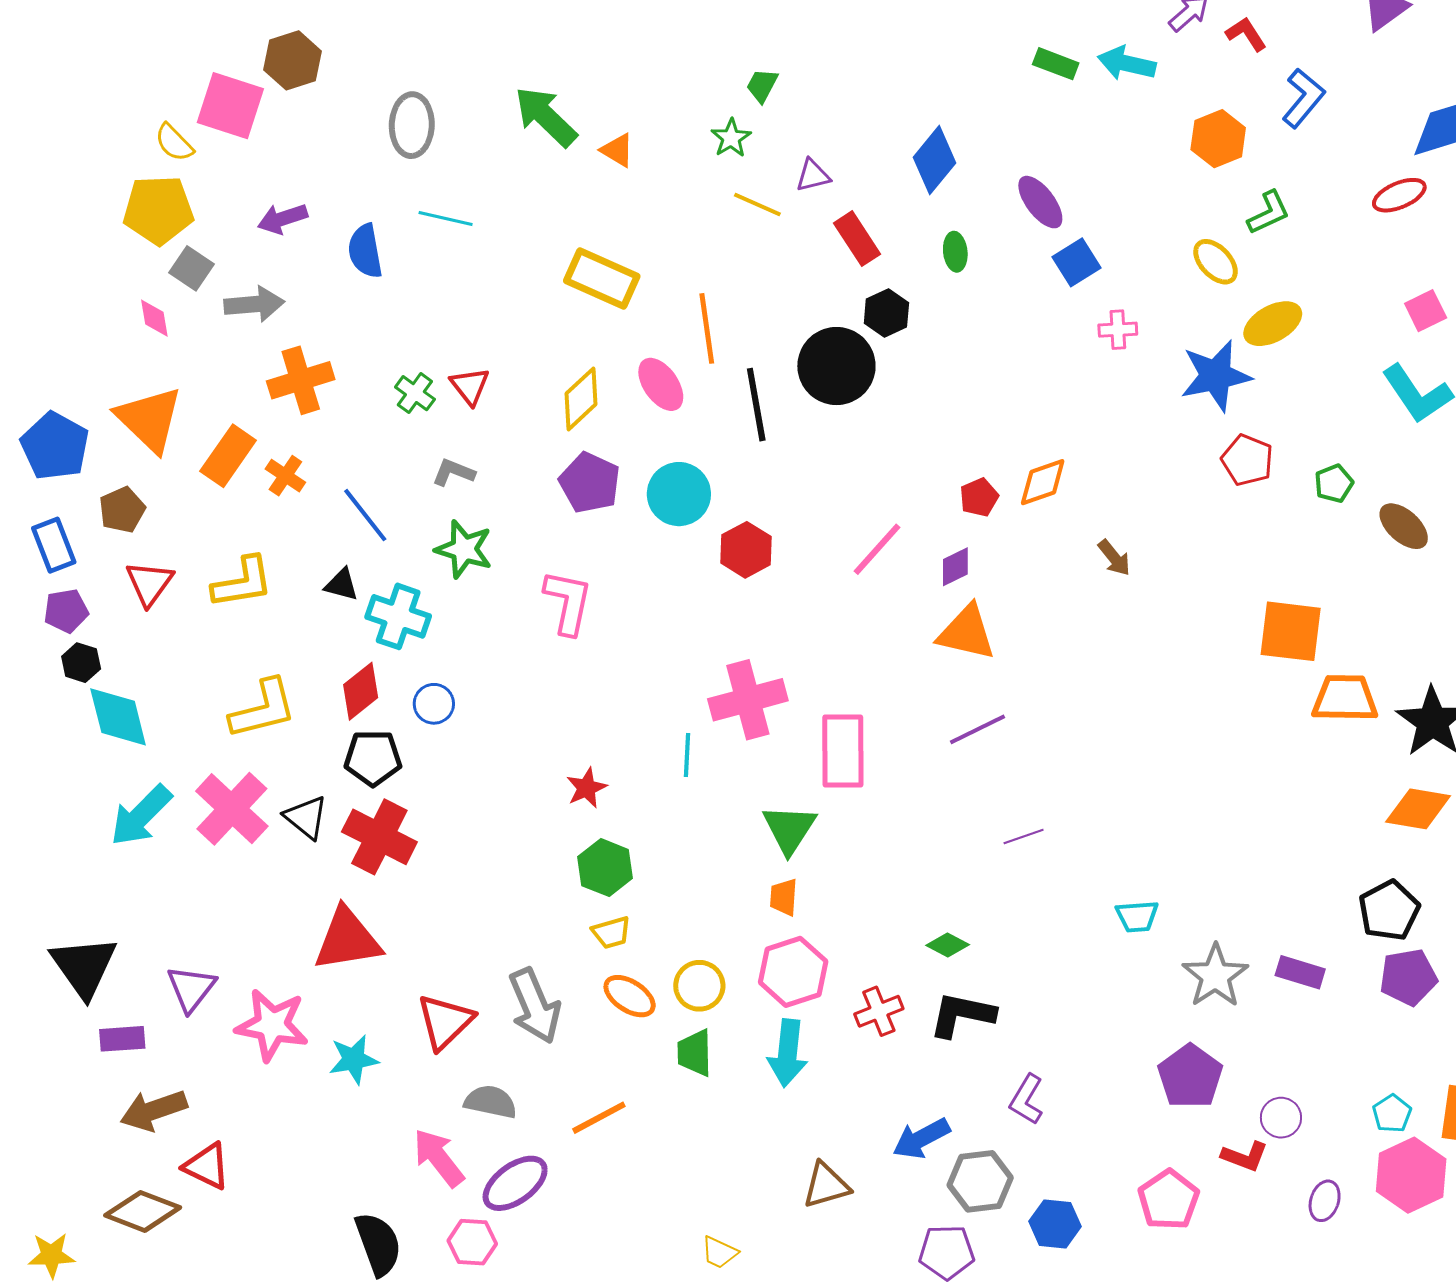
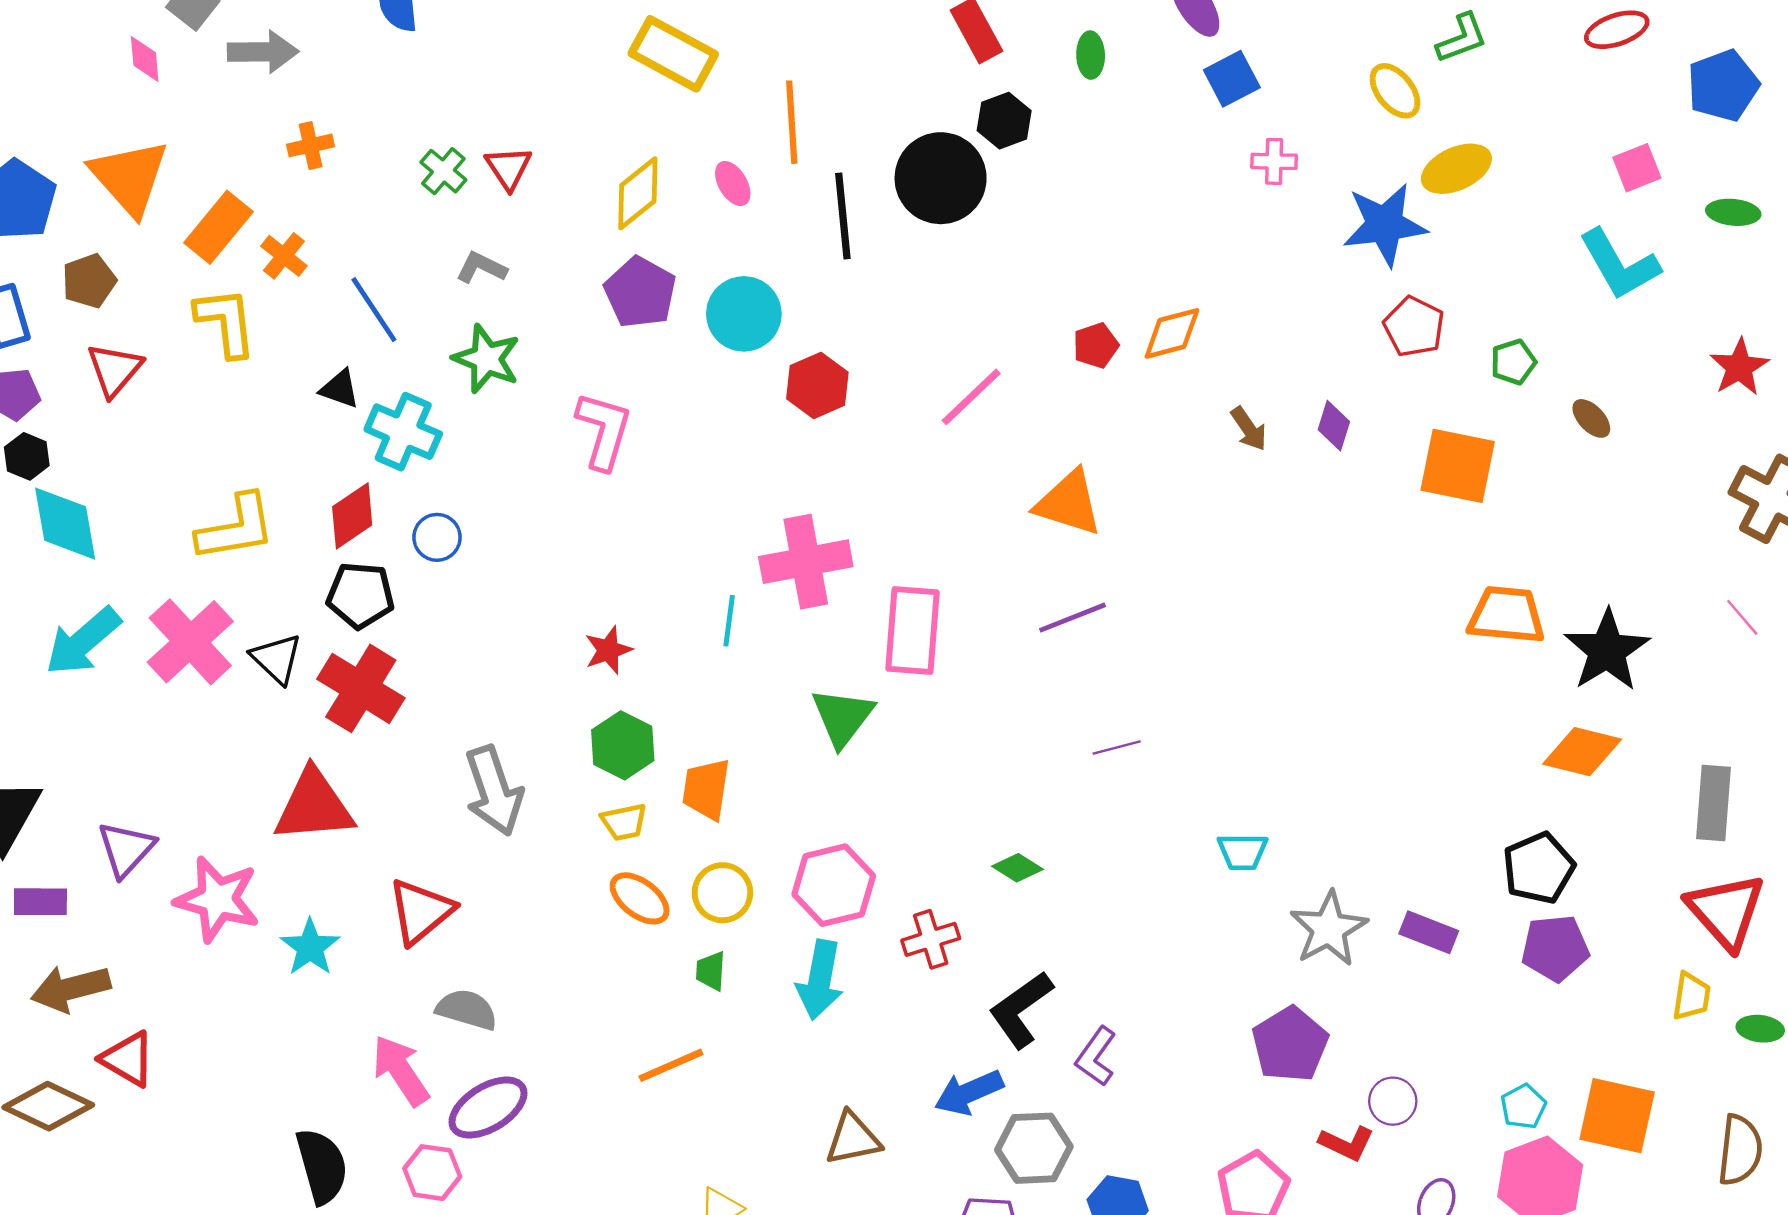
orange cross: (301, 380) -> (311, 145), size x0.6
pink ellipse: (661, 384) -> (733, 184), size x0.7
brown ellipse: (1404, 526) -> (1591, 418), size x0.7
purple diamond: (955, 567) -> (1334, 426), moved, turned -51
yellow L-shape: (243, 582) -> (226, 322), moved, turned -92
orange square: (1291, 631) -> (1458, 466), moved
orange trapezoid: (784, 897) -> (706, 789), moved, size x1.4
gray arrow: (535, 1006) -> (494, 791), moved
black L-shape: (962, 1015) -> (1021, 1009), moved, turned -52
green trapezoid: (695, 1053) -> (711, 971), size x0.7
cyan star: (354, 1059) -> (310, 947), turned -30
orange line: (599, 1118) -> (671, 1065), moved

